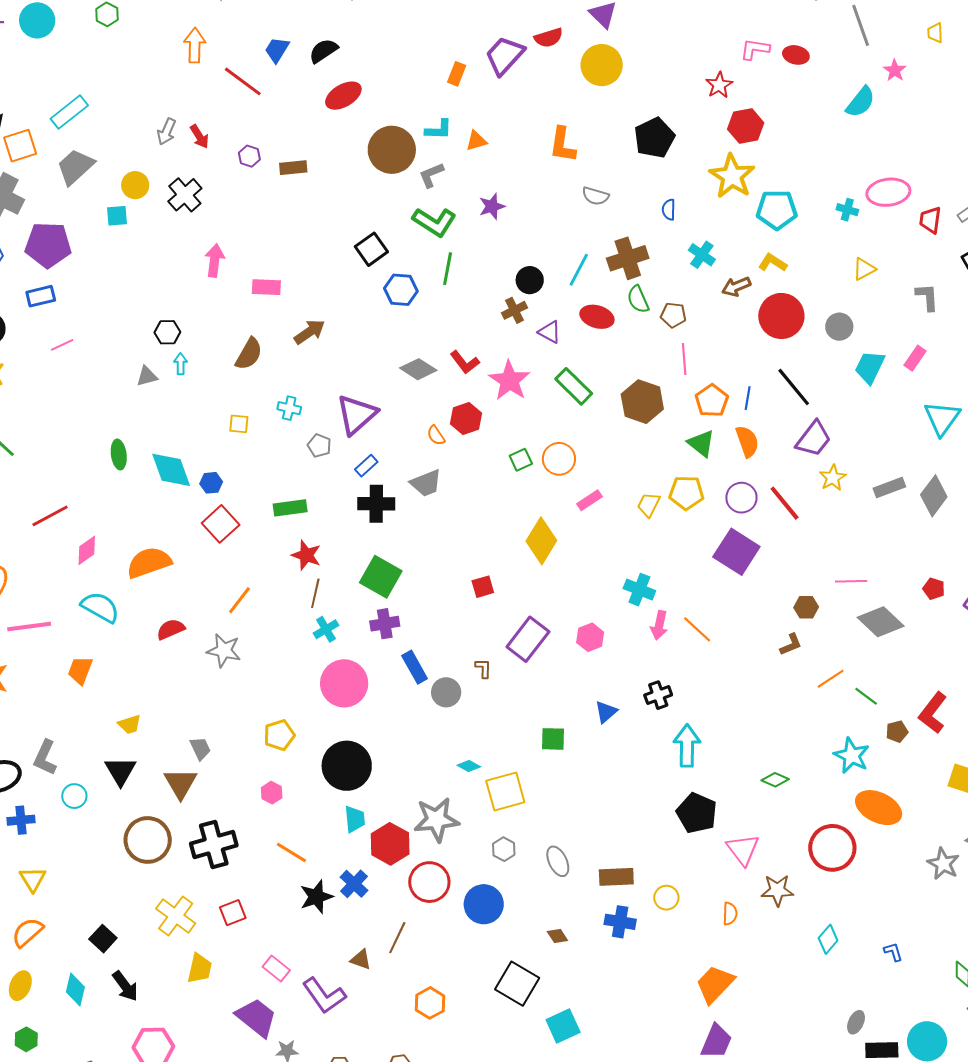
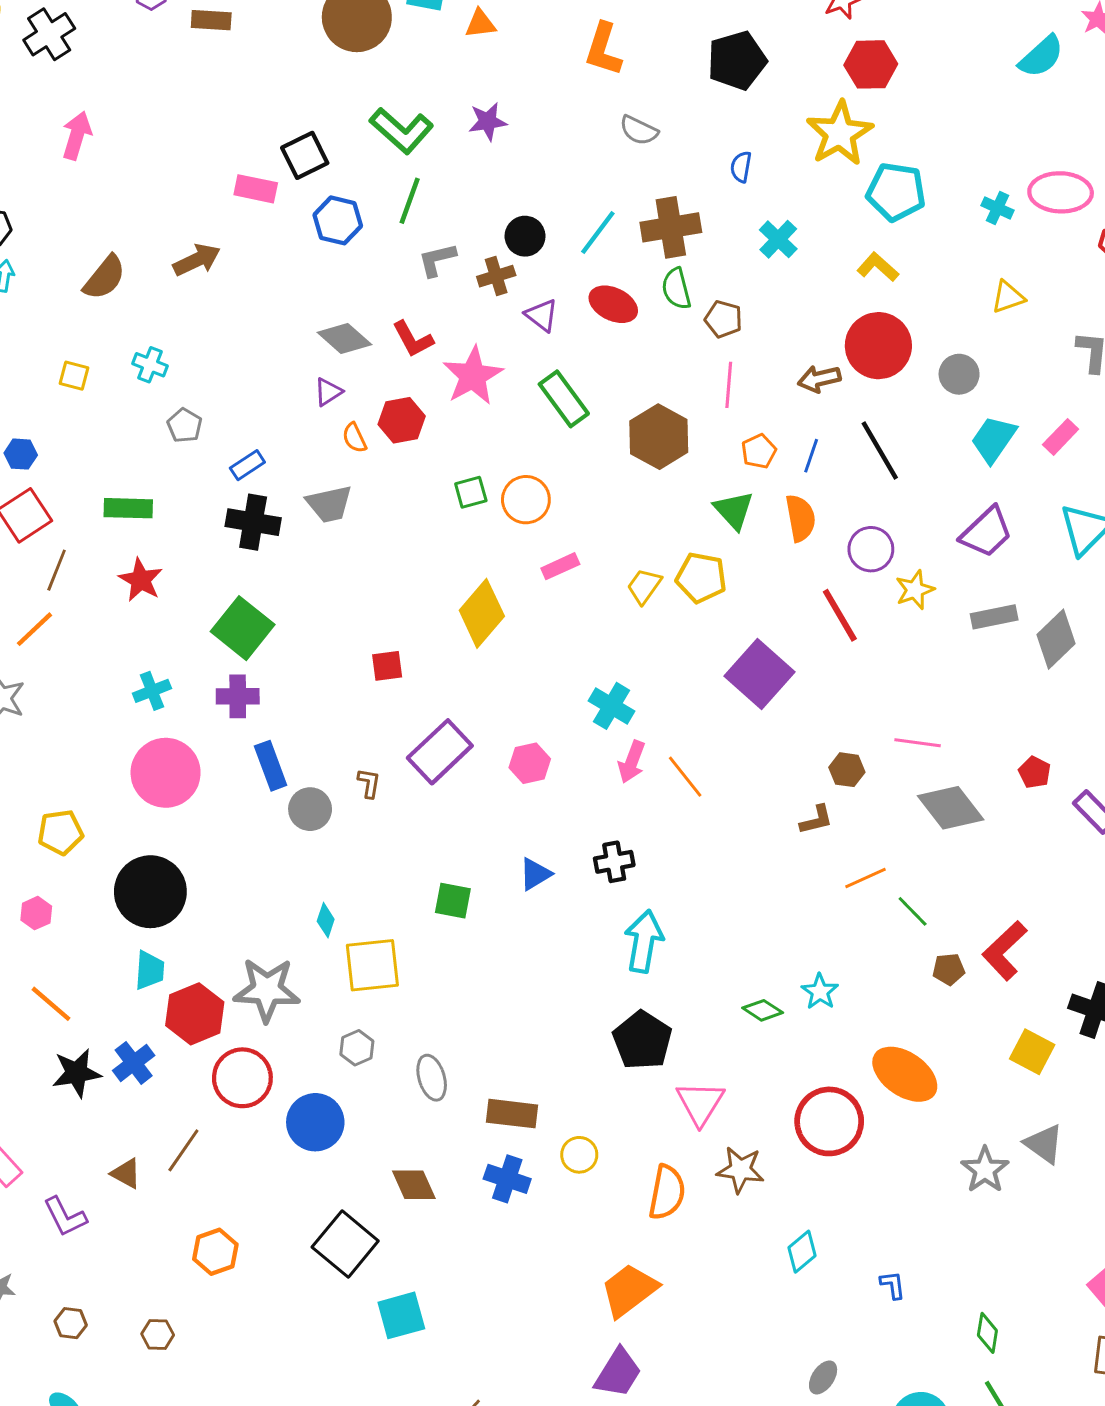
gray L-shape: (431, 175) -> (437, 260), moved
pink rectangle: (266, 287) -> (256, 189), moved
brown arrow: (736, 287) -> (819, 379), moved
orange pentagon: (712, 401) -> (759, 451), size x0.7
purple triangle: (357, 415) -> (328, 392), moved, size x0.5
purple trapezoid: (814, 439) -> (986, 532), moved
purple circle: (741, 498) -> (871, 549), moved
brown line: (315, 593) -> (57, 570), moved
cyan star: (852, 756) -> (820, 992), moved, size x0.7
cyan diamond: (469, 766) -> (326, 920), turned 70
orange semicircle: (730, 914) -> (667, 1192), size x1.6
brown diamond: (557, 936) -> (414, 1185), size x1.5
purple L-shape: (324, 996) -> (65, 1217), size x0.7

